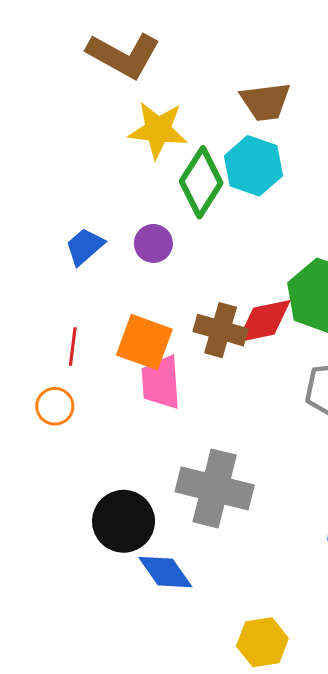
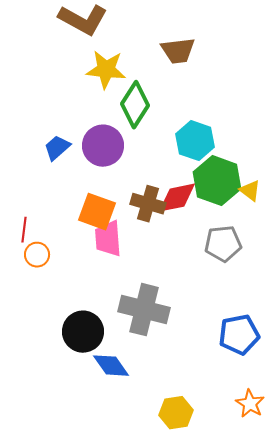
cyan hexagon: (253, 166) -> (195, 141), moved
purple circle: (153, 243) -> (103, 146), size x1.6
red line: (73, 347) -> (24, 230), moved

